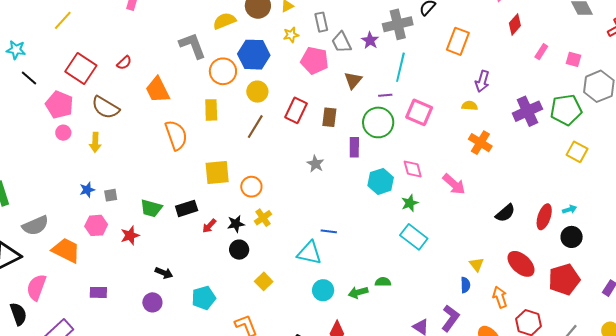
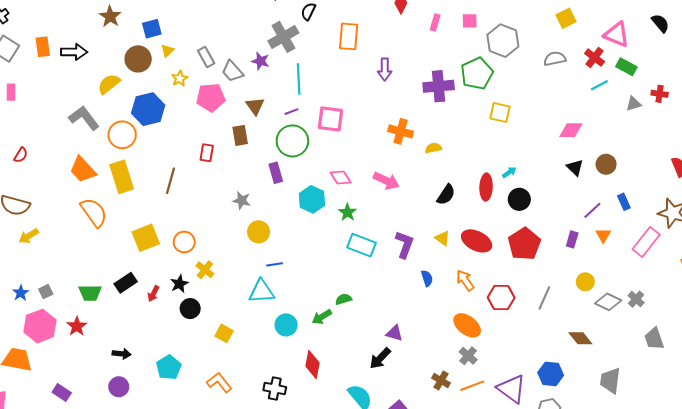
orange trapezoid: (158, 90) -> (83, 170), moved
yellow circle: (257, 92) -> (259, 232), moved
yellow semicircle: (470, 106) -> (433, 148), moved
yellow rectangle: (211, 110) -> (122, 177), size x1.4
red rectangle: (296, 110) -> (207, 153), size x0.7
purple cross: (527, 111) -> (439, 86), turned 36
brown rectangle: (329, 117) -> (240, 135), moved
yellow arrow: (95, 142) -> (29, 236), moved, turned 72
pink hexagon: (96, 225) -> (40, 326), size x1.4
yellow triangle: (476, 264) -> (443, 238), moved
purple rectangle: (98, 292) -> (62, 392), turned 48
purple L-shape: (450, 318) -> (404, 245), moved

